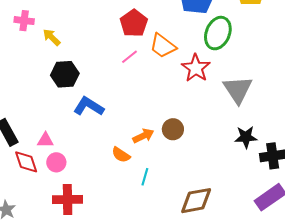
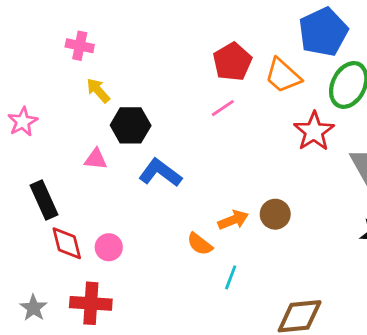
yellow arrow: (52, 37) -> (98, 90), moved
orange trapezoid: (163, 46) -> (283, 76), moved
pink triangle: (45, 140) -> (96, 159), moved
red cross: (68, 200) -> (91, 303), moved

